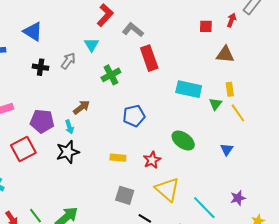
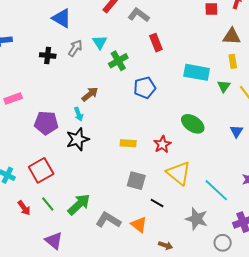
blue triangle: (33, 31) -> (62, 18), moved
cyan triangle: (92, 45) -> (100, 42), moved
red rectangle: (149, 58) -> (156, 43), size x0.7
yellow rectangle: (230, 89) -> (233, 61), moved
blue pentagon: (134, 116) -> (145, 88), moved
purple pentagon: (42, 121) -> (46, 123), moved
red square: (23, 149) -> (41, 170), moved

